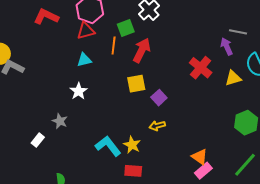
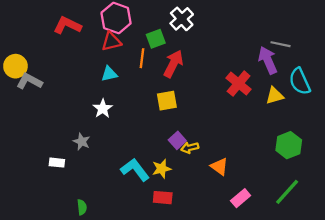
purple arrow: (227, 46) -> (268, 60), size x1.4
purple square: (159, 98) -> (177, 140), moved
white rectangle: (38, 140) -> (57, 163), turned 56
yellow star: (132, 145) -> (162, 169), turned 30
orange triangle: (200, 157) -> (219, 167), moved

